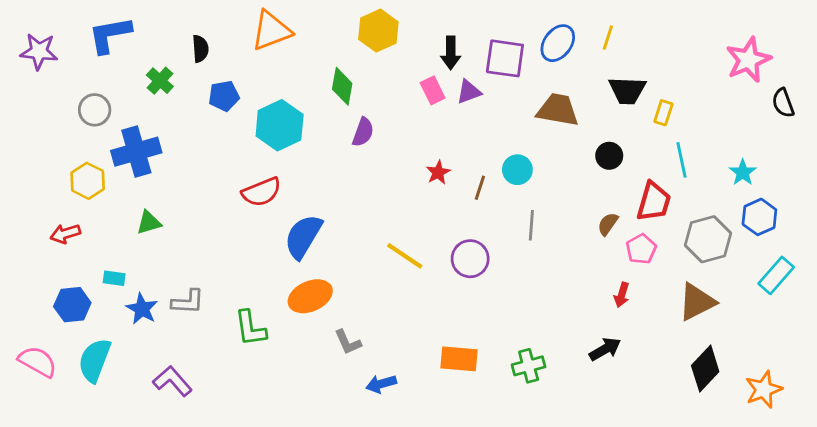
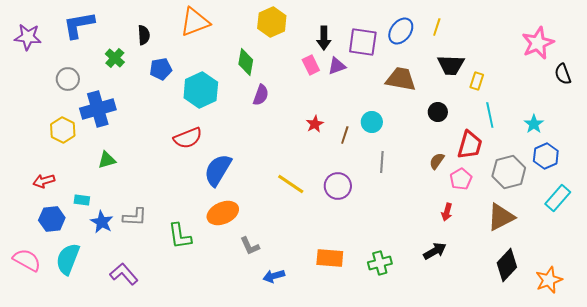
red arrow: (65, 234) -> (44, 181), moved

